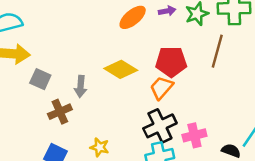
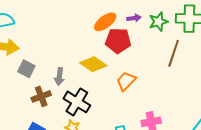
red pentagon: (171, 62) -> (118, 41), moved
black cross: (160, 126) -> (77, 102), moved, turned -36

